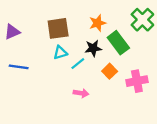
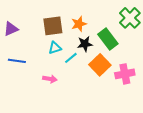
orange star: (98, 23) -> (79, 24), moved
orange square: (110, 71) -> (100, 65), size x1.5
pink arrow: (81, 93) -> (50, 79), moved

